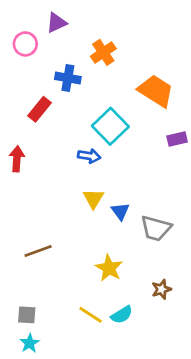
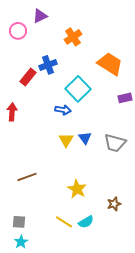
blue cross: (68, 78) -> (48, 65), moved, turned -30
blue triangle: (120, 211) -> (85, 138), moved
gray trapezoid: (156, 228) -> (115, 143), moved

